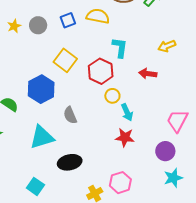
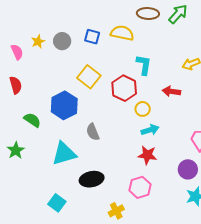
blue square: (68, 20) -> (92, 37), turned 35
yellow circle: (112, 96) -> (143, 109), moved
cyan arrow: (127, 112) -> (150, 130), turned -84
pink hexagon: (120, 183) -> (140, 187), moved

